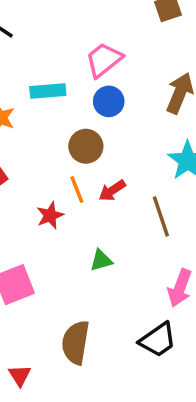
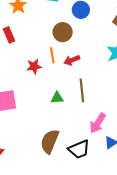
brown line: (161, 216) -> (82, 90), moved
brown semicircle: (76, 342) -> (50, 141), moved

